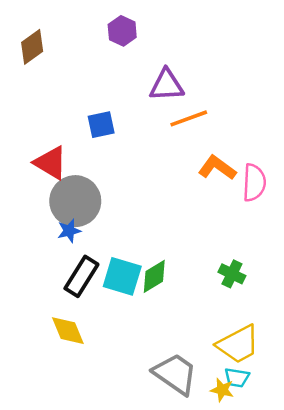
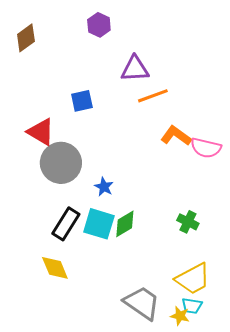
pink semicircle: (254, 183) -> (206, 148), turned 100
blue star: (69, 231) -> (104, 187), moved, turned -30

